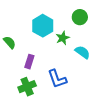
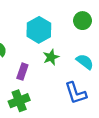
green star: (63, 38) -> (51, 57), moved
blue L-shape: (57, 79) -> (76, 93), moved

